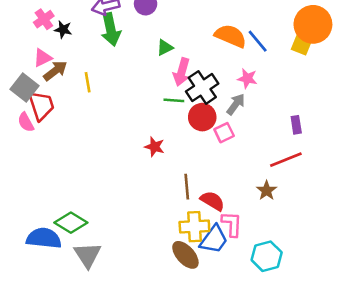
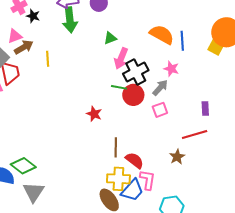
blue line: (258, 41) -> (182, 41), turned 30
green line: (174, 100) -> (119, 87), moved
pink square: (224, 133) -> (160, 110), moved

